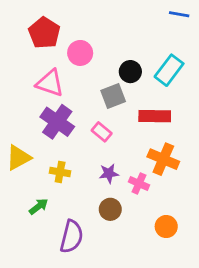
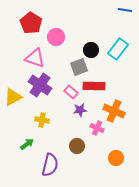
red rectangle: (155, 116) -> (94, 86), moved
yellow triangle: (18, 158) -> (13, 97), moved
purple star: (109, 173) -> (80, 110), moved

